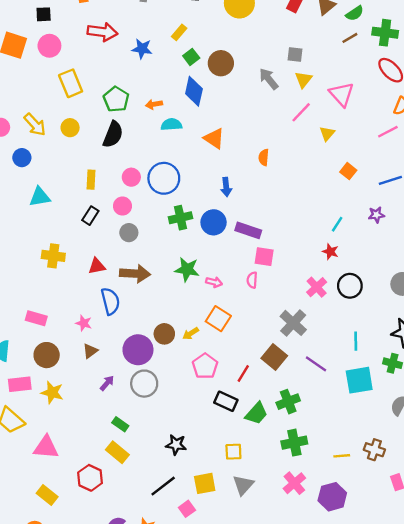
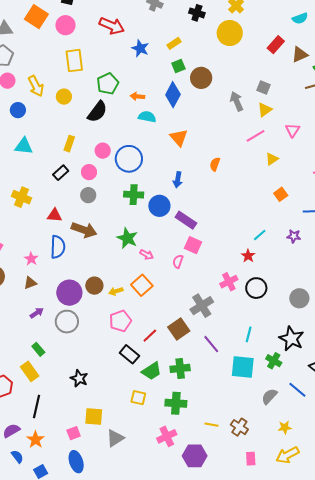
pink triangle: (342, 94) -> (293, 130), size x0.7
yellow square: (233, 452) -> (138, 398), moved
gray triangle: (243, 485) -> (115, 438), moved
black line: (163, 486) -> (36, 406), moved, turned -55

